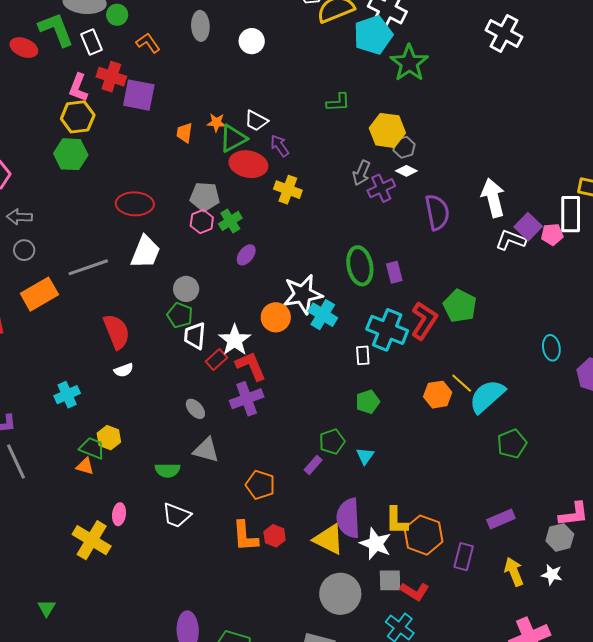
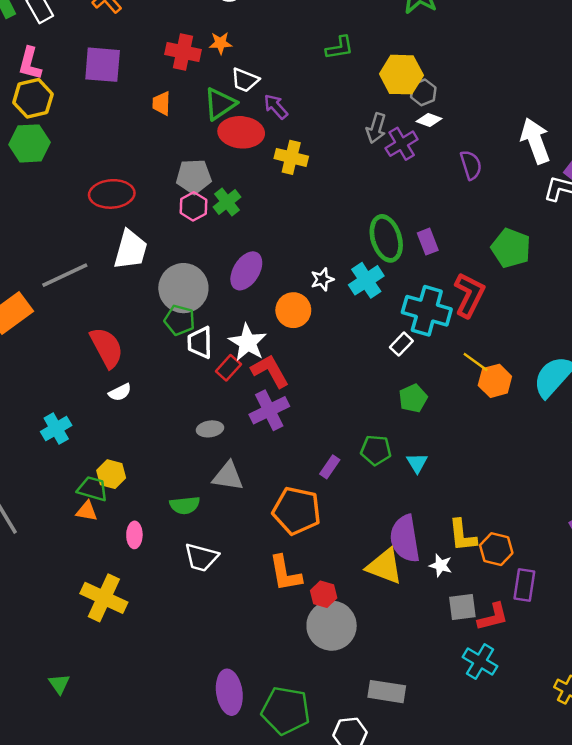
red cross: (111, 77) -> (183, 52), moved
orange star: (216, 123) -> (220, 43), moved
purple semicircle: (437, 212) -> (471, 165), size x0.7
purple ellipse: (246, 255) -> (246, 271), moved, size x1.5
gray circle: (186, 289) -> (183, 288), size x1.6
white star: (303, 294) -> (322, 279), size x0.5
green pentagon: (460, 306) -> (511, 248), moved
cyan cross: (323, 315) -> (366, 280), moved, turned 32
white rectangle: (363, 355) -> (401, 344), turned 54
yellow line: (462, 383) -> (476, 362), moved
gray ellipse: (195, 409) -> (210, 429), turned -50
green pentagon: (332, 442) -> (376, 450), turned 30
purple rectangle: (313, 465) -> (330, 467), moved
orange pentagon: (260, 485) -> (297, 511), size x1.4
pink ellipse: (119, 514) -> (134, 535), moved
orange hexagon: (424, 535) -> (496, 549), size x0.7
red hexagon: (275, 536) -> (324, 594), moved
white star: (376, 544) -> (441, 565), size x0.6
purple rectangle: (464, 557) -> (524, 585), moved
red L-shape: (415, 591) -> (493, 617), turned -40
gray circle: (340, 594) -> (332, 626), moved

